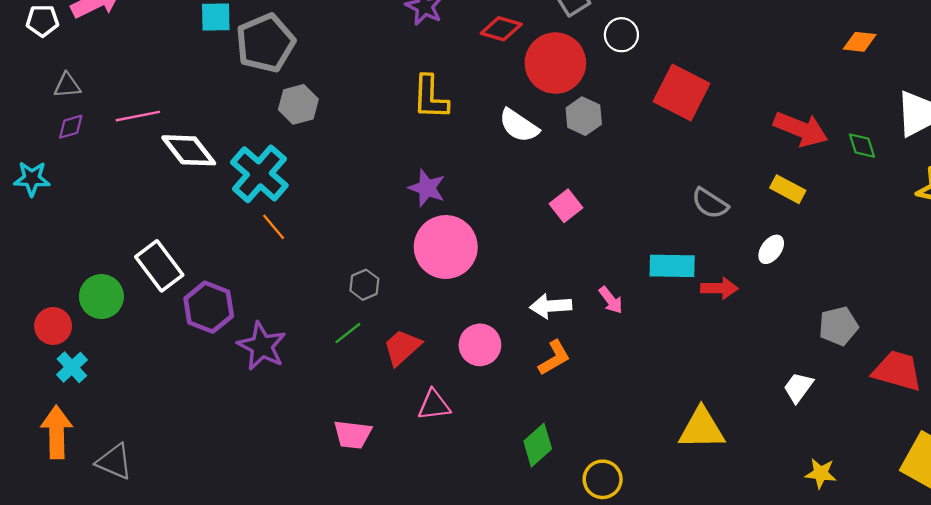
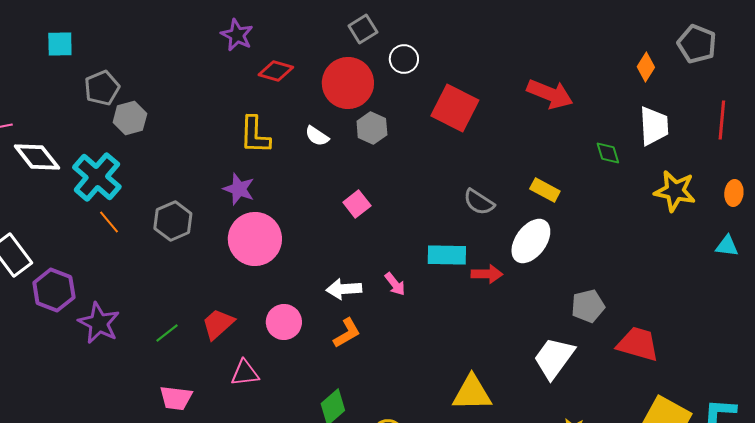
red diamond: (501, 29) -> (276, 71), moved
orange diamond: (860, 42) -> (646, 67), moved, turned -64
gray pentagon: (265, 43) -> (102, 88), moved, size x0.7
yellow L-shape: (430, 97) -> (255, 135), moved
white semicircle: (519, 126) -> (317, 136), size x0.7
red arrow: (801, 129) -> (550, 94), moved
white ellipse: (771, 249) -> (531, 241), size x1.8
gray hexagon: (364, 285) -> (173, 221), moved, size x1.5
green line: (348, 333) -> (167, 333), moved
white trapezoid: (798, 387) -> (554, 358), size x1.6

